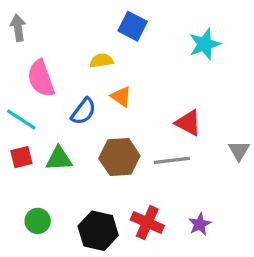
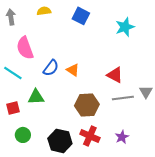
yellow semicircle: (101, 61) -> (44, 11), moved
orange triangle: (121, 97) -> (73, 70), moved
red square: (21, 157) -> (13, 108), moved
brown hexagon: (119, 157) -> (87, 105), moved
gray line: (172, 160) -> (123, 98), moved

